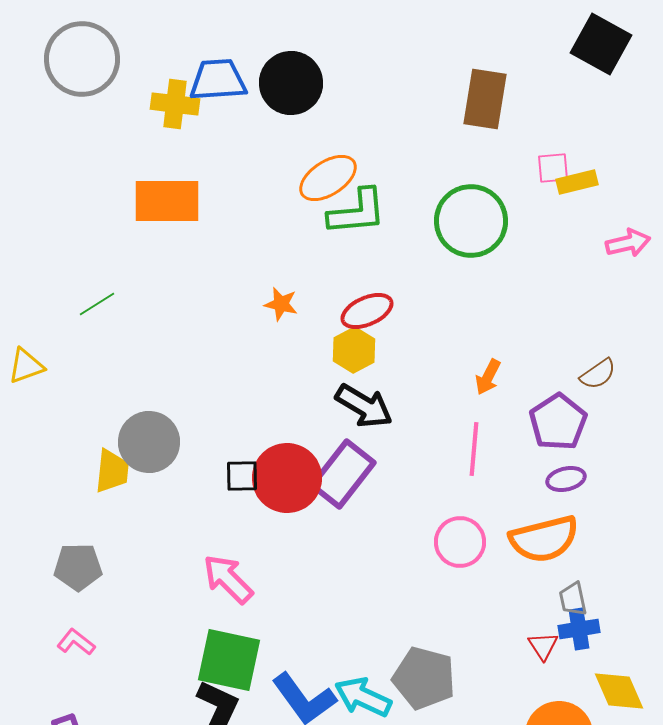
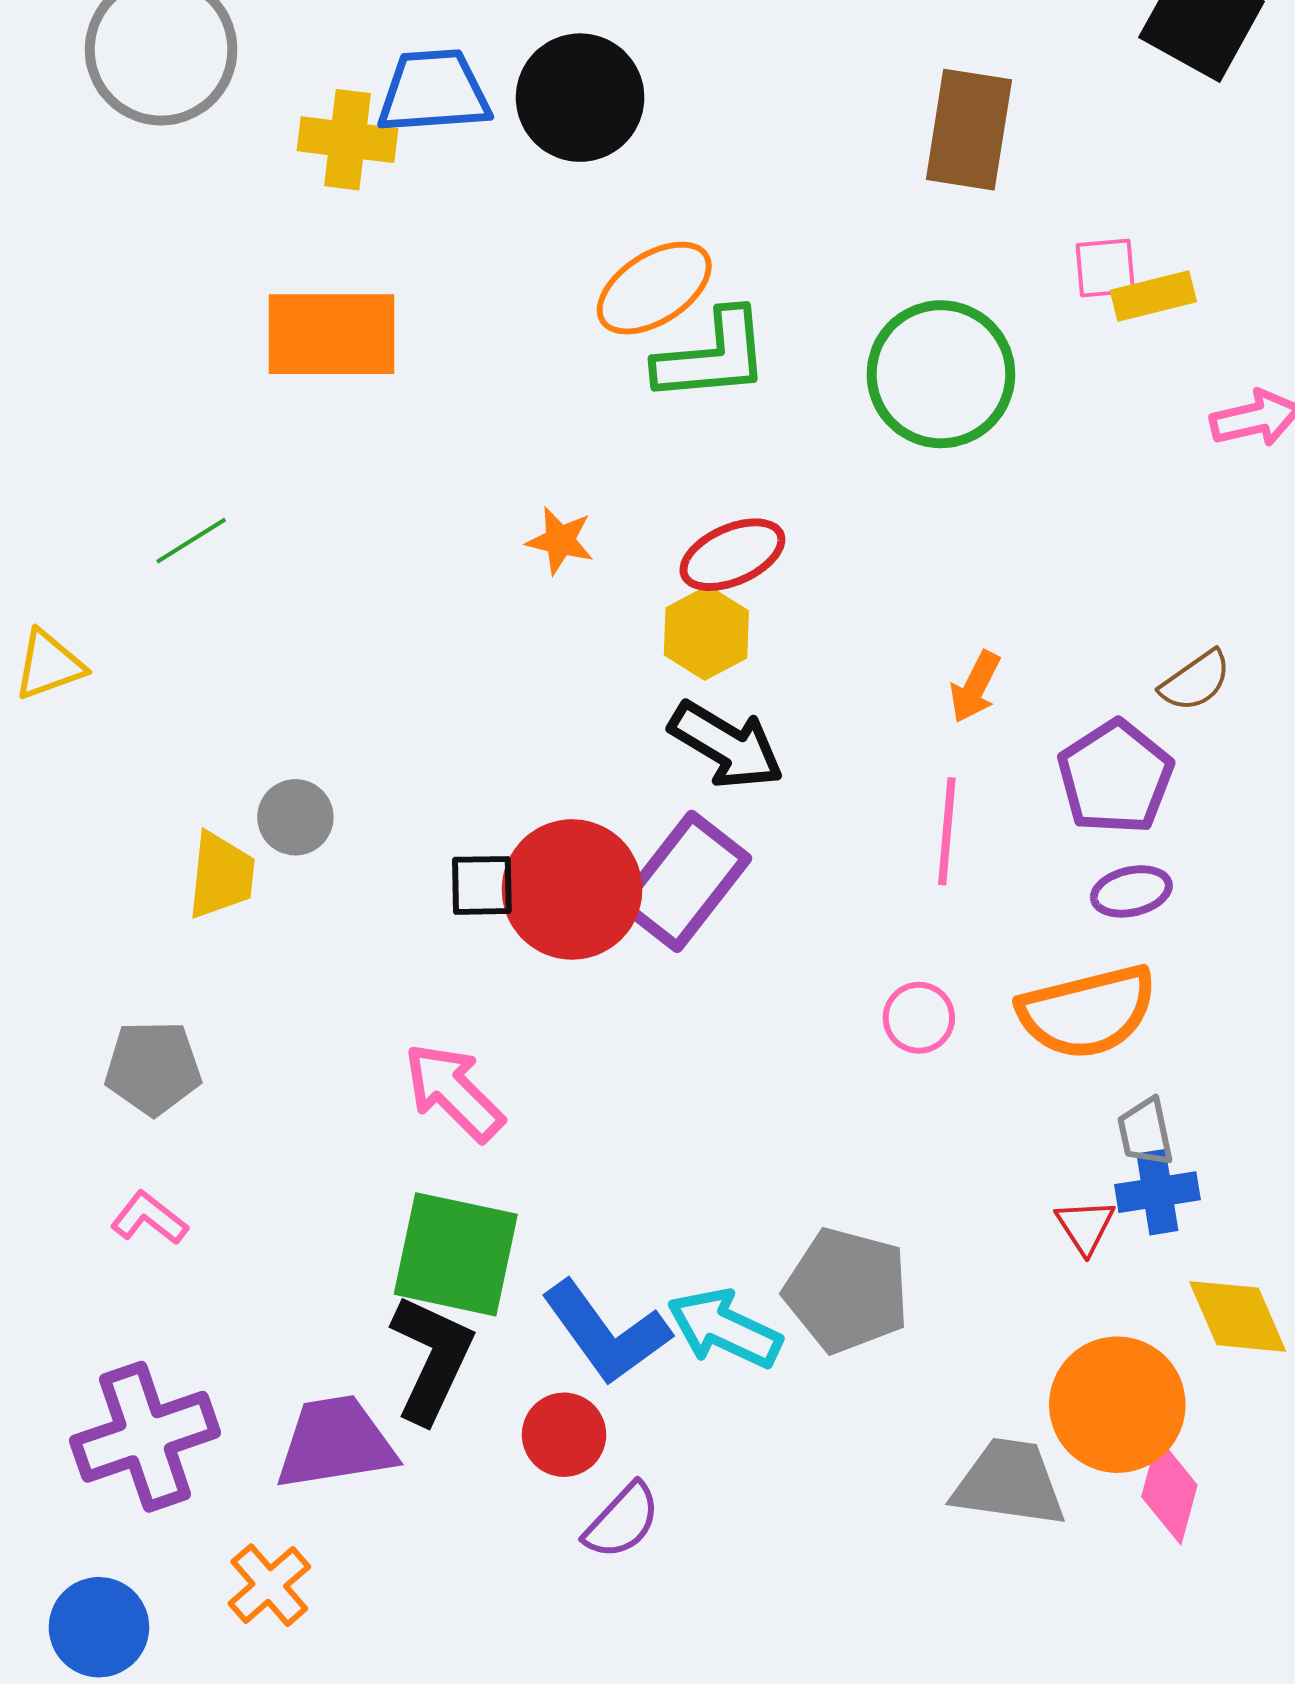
gray circle: (149, 442) -> (295, 817), size x0.6
pink circle: (460, 542) -> (919, 1018), size x0.7

